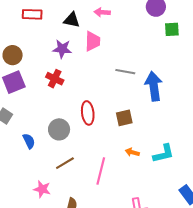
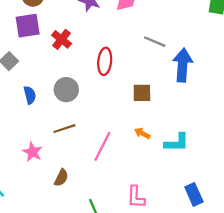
red cross: (55, 79) -> (62, 39), moved
red ellipse: (88, 113) -> (105, 61), moved

